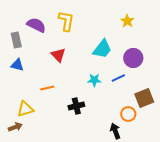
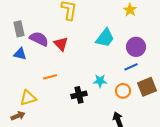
purple semicircle: (36, 25) -> (39, 39), moved
blue line: (118, 78) -> (131, 67), moved
cyan star: (94, 80) -> (100, 81), moved
orange circle: (128, 114) -> (123, 91), moved

